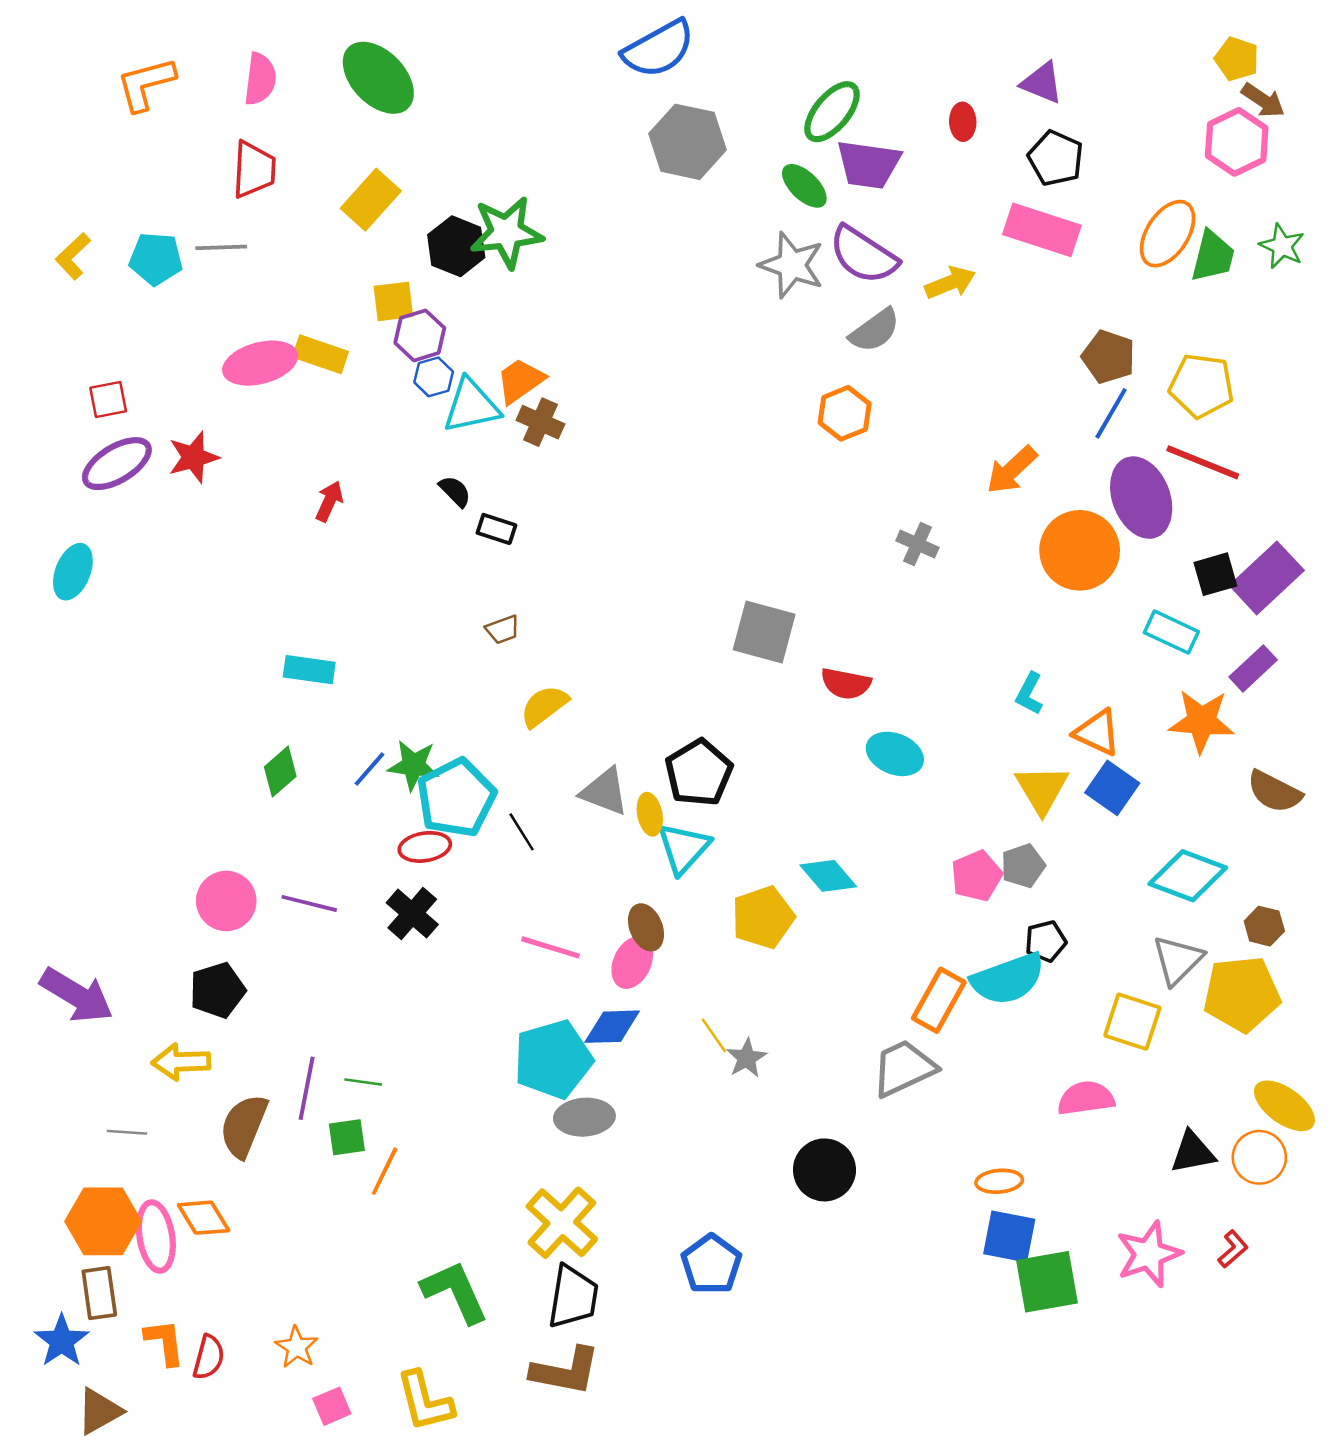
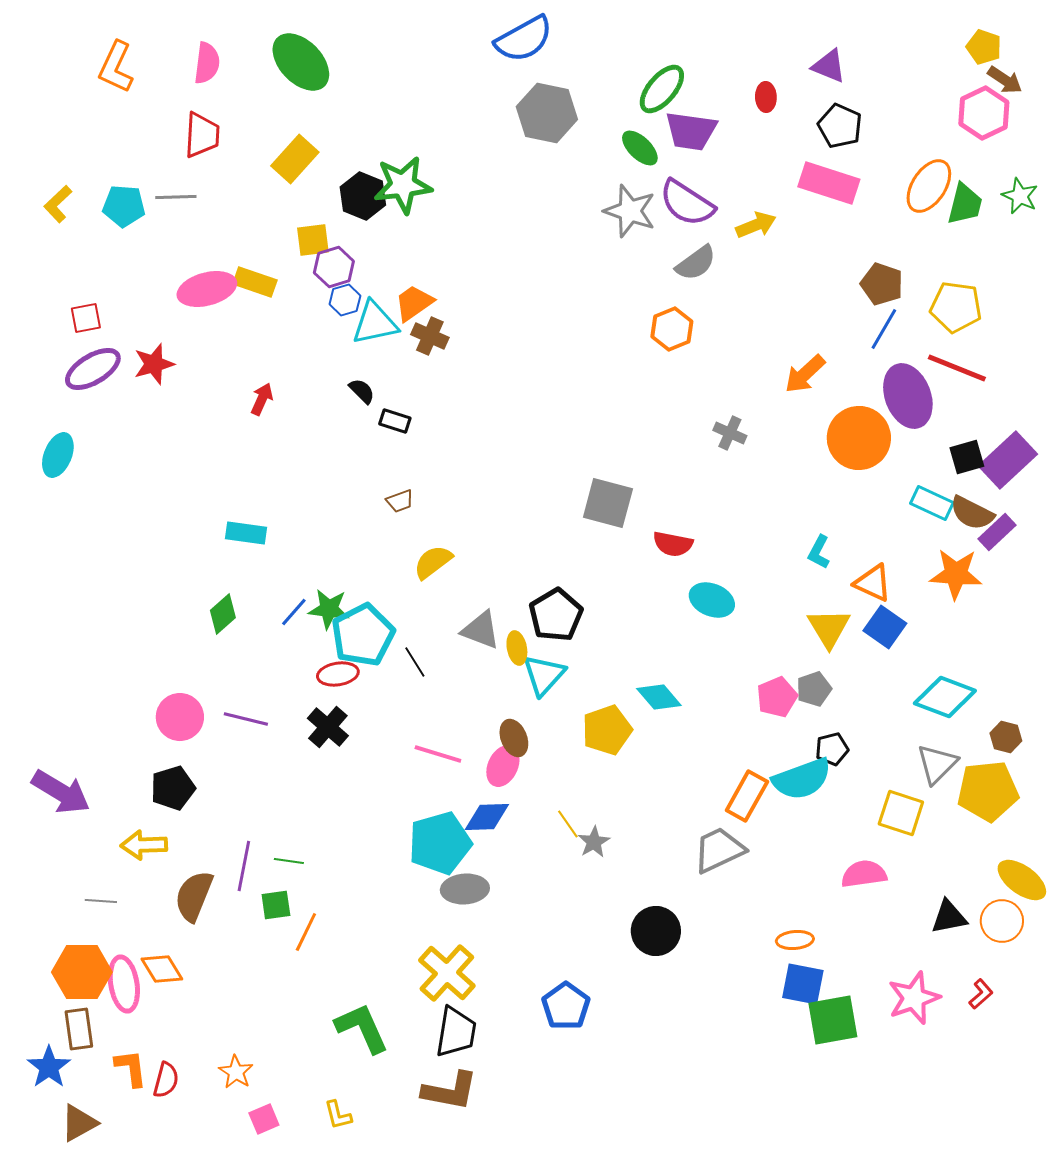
orange L-shape: (146, 84) -> (116, 67), turned -50
brown semicircle: (1274, 792) -> (972, 513), moved
yellow L-shape: (425, 1401) -> (338, 1115), size x0.6

